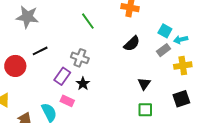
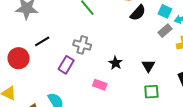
black semicircle: (132, 44) -> (138, 13), moved
black star: (83, 84) -> (115, 63), moved
pink rectangle: (67, 101) -> (100, 85), moved

